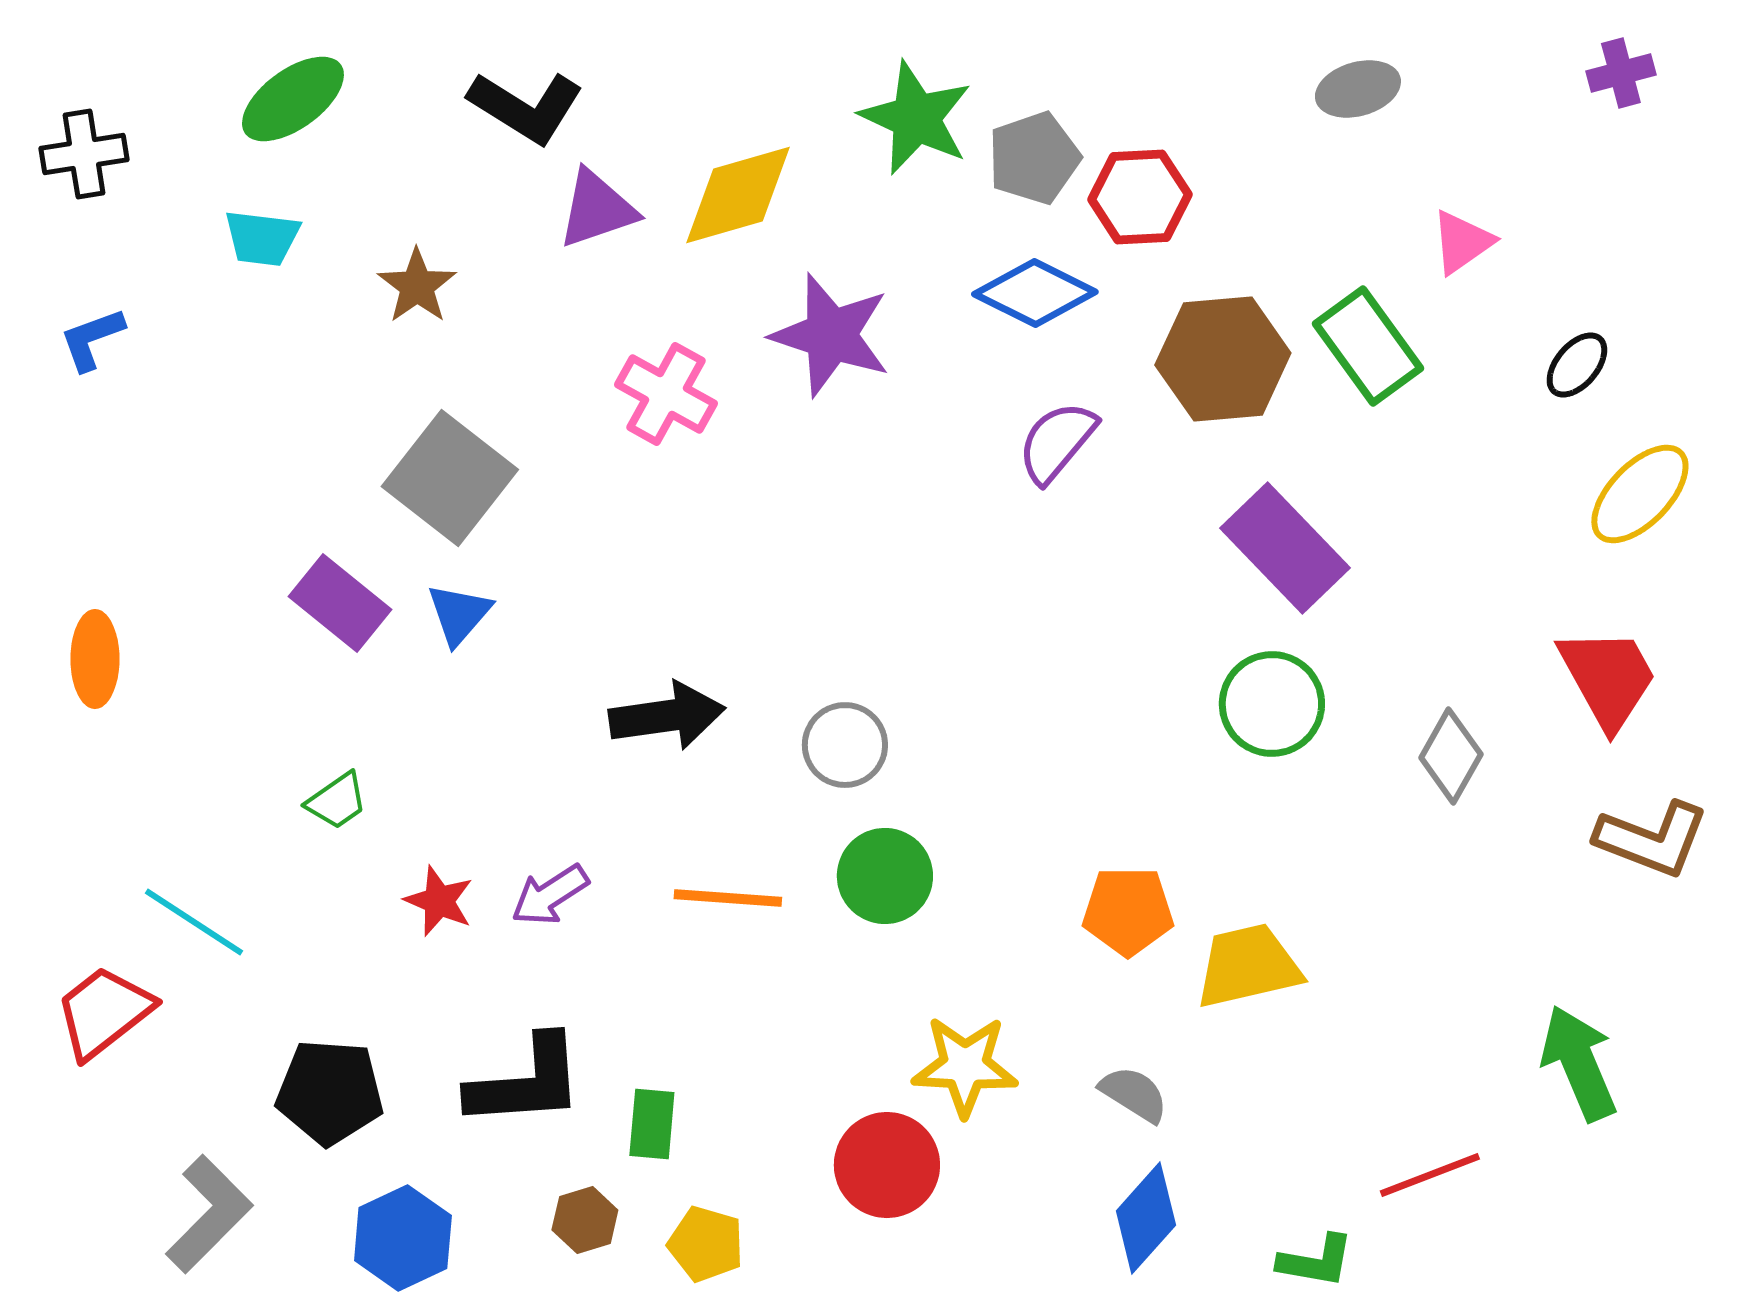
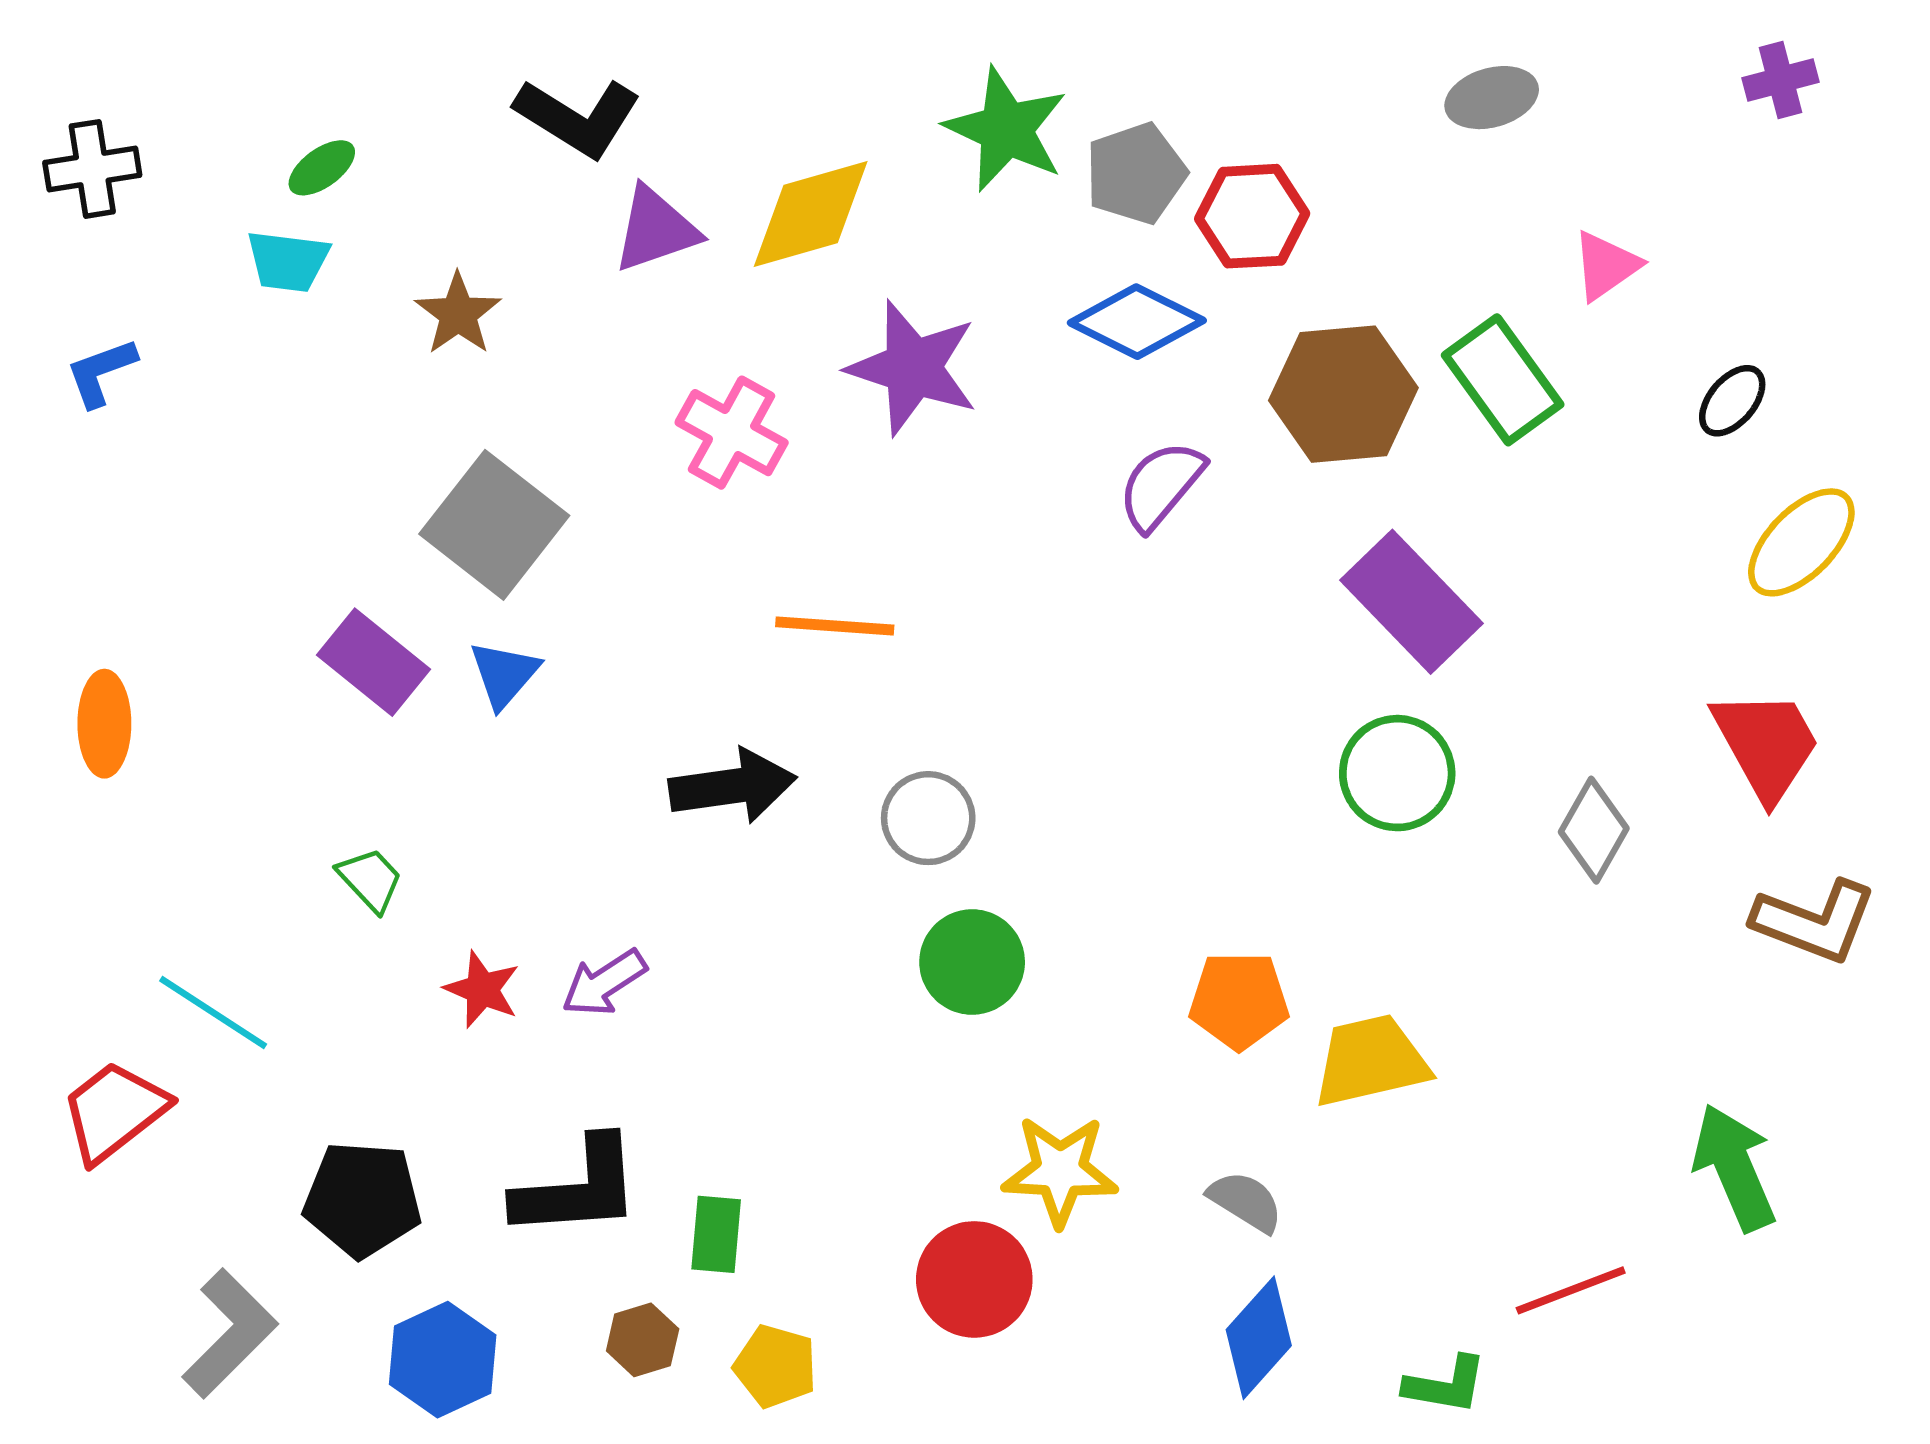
green ellipse: (293, 99) -> (322, 168), moved, size x0.6
green trapezoid: (337, 801) -> (370, 880), turned -98
orange line: (728, 898) -> (835, 626), moved

